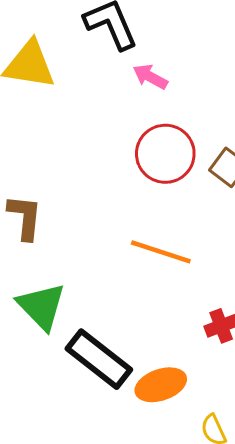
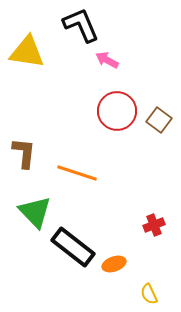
orange line: (161, 252) -> (77, 173), moved
orange ellipse: (161, 385) -> (114, 264), size x0.7

